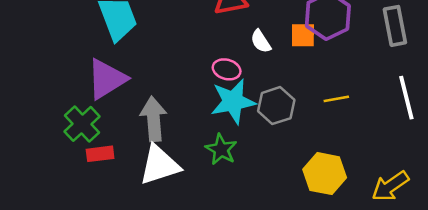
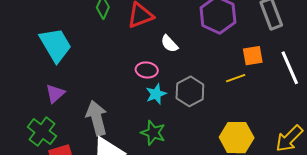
orange square: (303, 35) -> (253, 56), moved
purple triangle: (107, 79) -> (55, 93), size x0.6
cyan star: (233, 101) -> (156, 94), size x0.6

